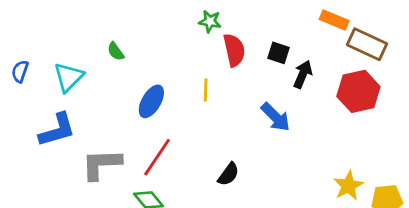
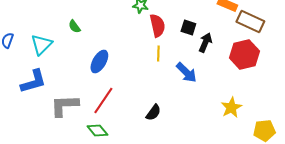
yellow line: (206, 90) -> (158, 54), moved
yellow star: (348, 186) -> (231, 108), moved

